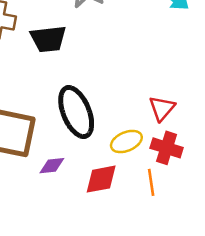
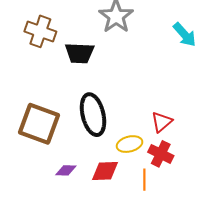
purple diamond: (52, 166) -> (66, 170), moved

